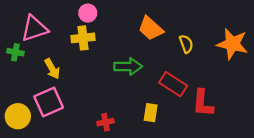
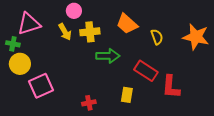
yellow cross: (83, 38) -> (90, 32), moved
yellow arrow: (52, 69) -> (65, 32), moved
yellow circle: (18, 116) -> (20, 64), moved

